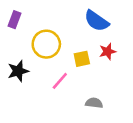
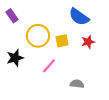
purple rectangle: (14, 20) -> (12, 16), turned -56
yellow square: (82, 59) -> (62, 41), moved

